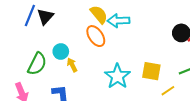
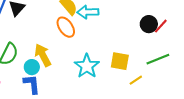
cyan circle: (61, 51) -> (32, 67), moved
yellow arrow: (72, 65) -> (43, 55), size x1.6

